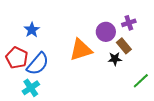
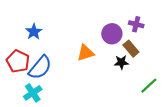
purple cross: (129, 23) -> (136, 24), turned 32
orange triangle: (81, 50) -> (86, 53), size x0.7

